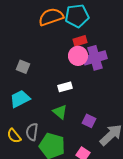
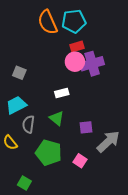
orange semicircle: (51, 17) -> (48, 22), turned -95
purple square: (89, 121) -> (86, 127), turned -32
gray semicircle: (32, 132) -> (28, 124), moved

